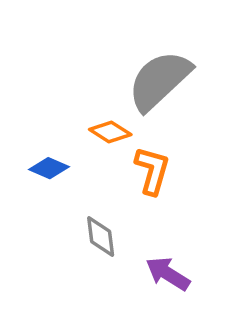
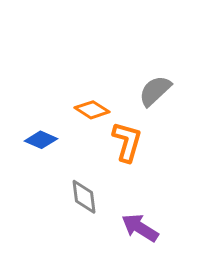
gray semicircle: (159, 80) -> (155, 91), moved, size x0.6

